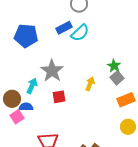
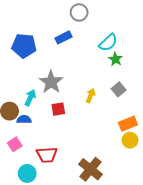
cyan semicircle: (80, 33) -> (108, 43), moved
green star: (114, 66) -> (115, 59), moved
orange rectangle: (126, 100) -> (128, 124), moved
pink square: (17, 117) -> (15, 144), moved

